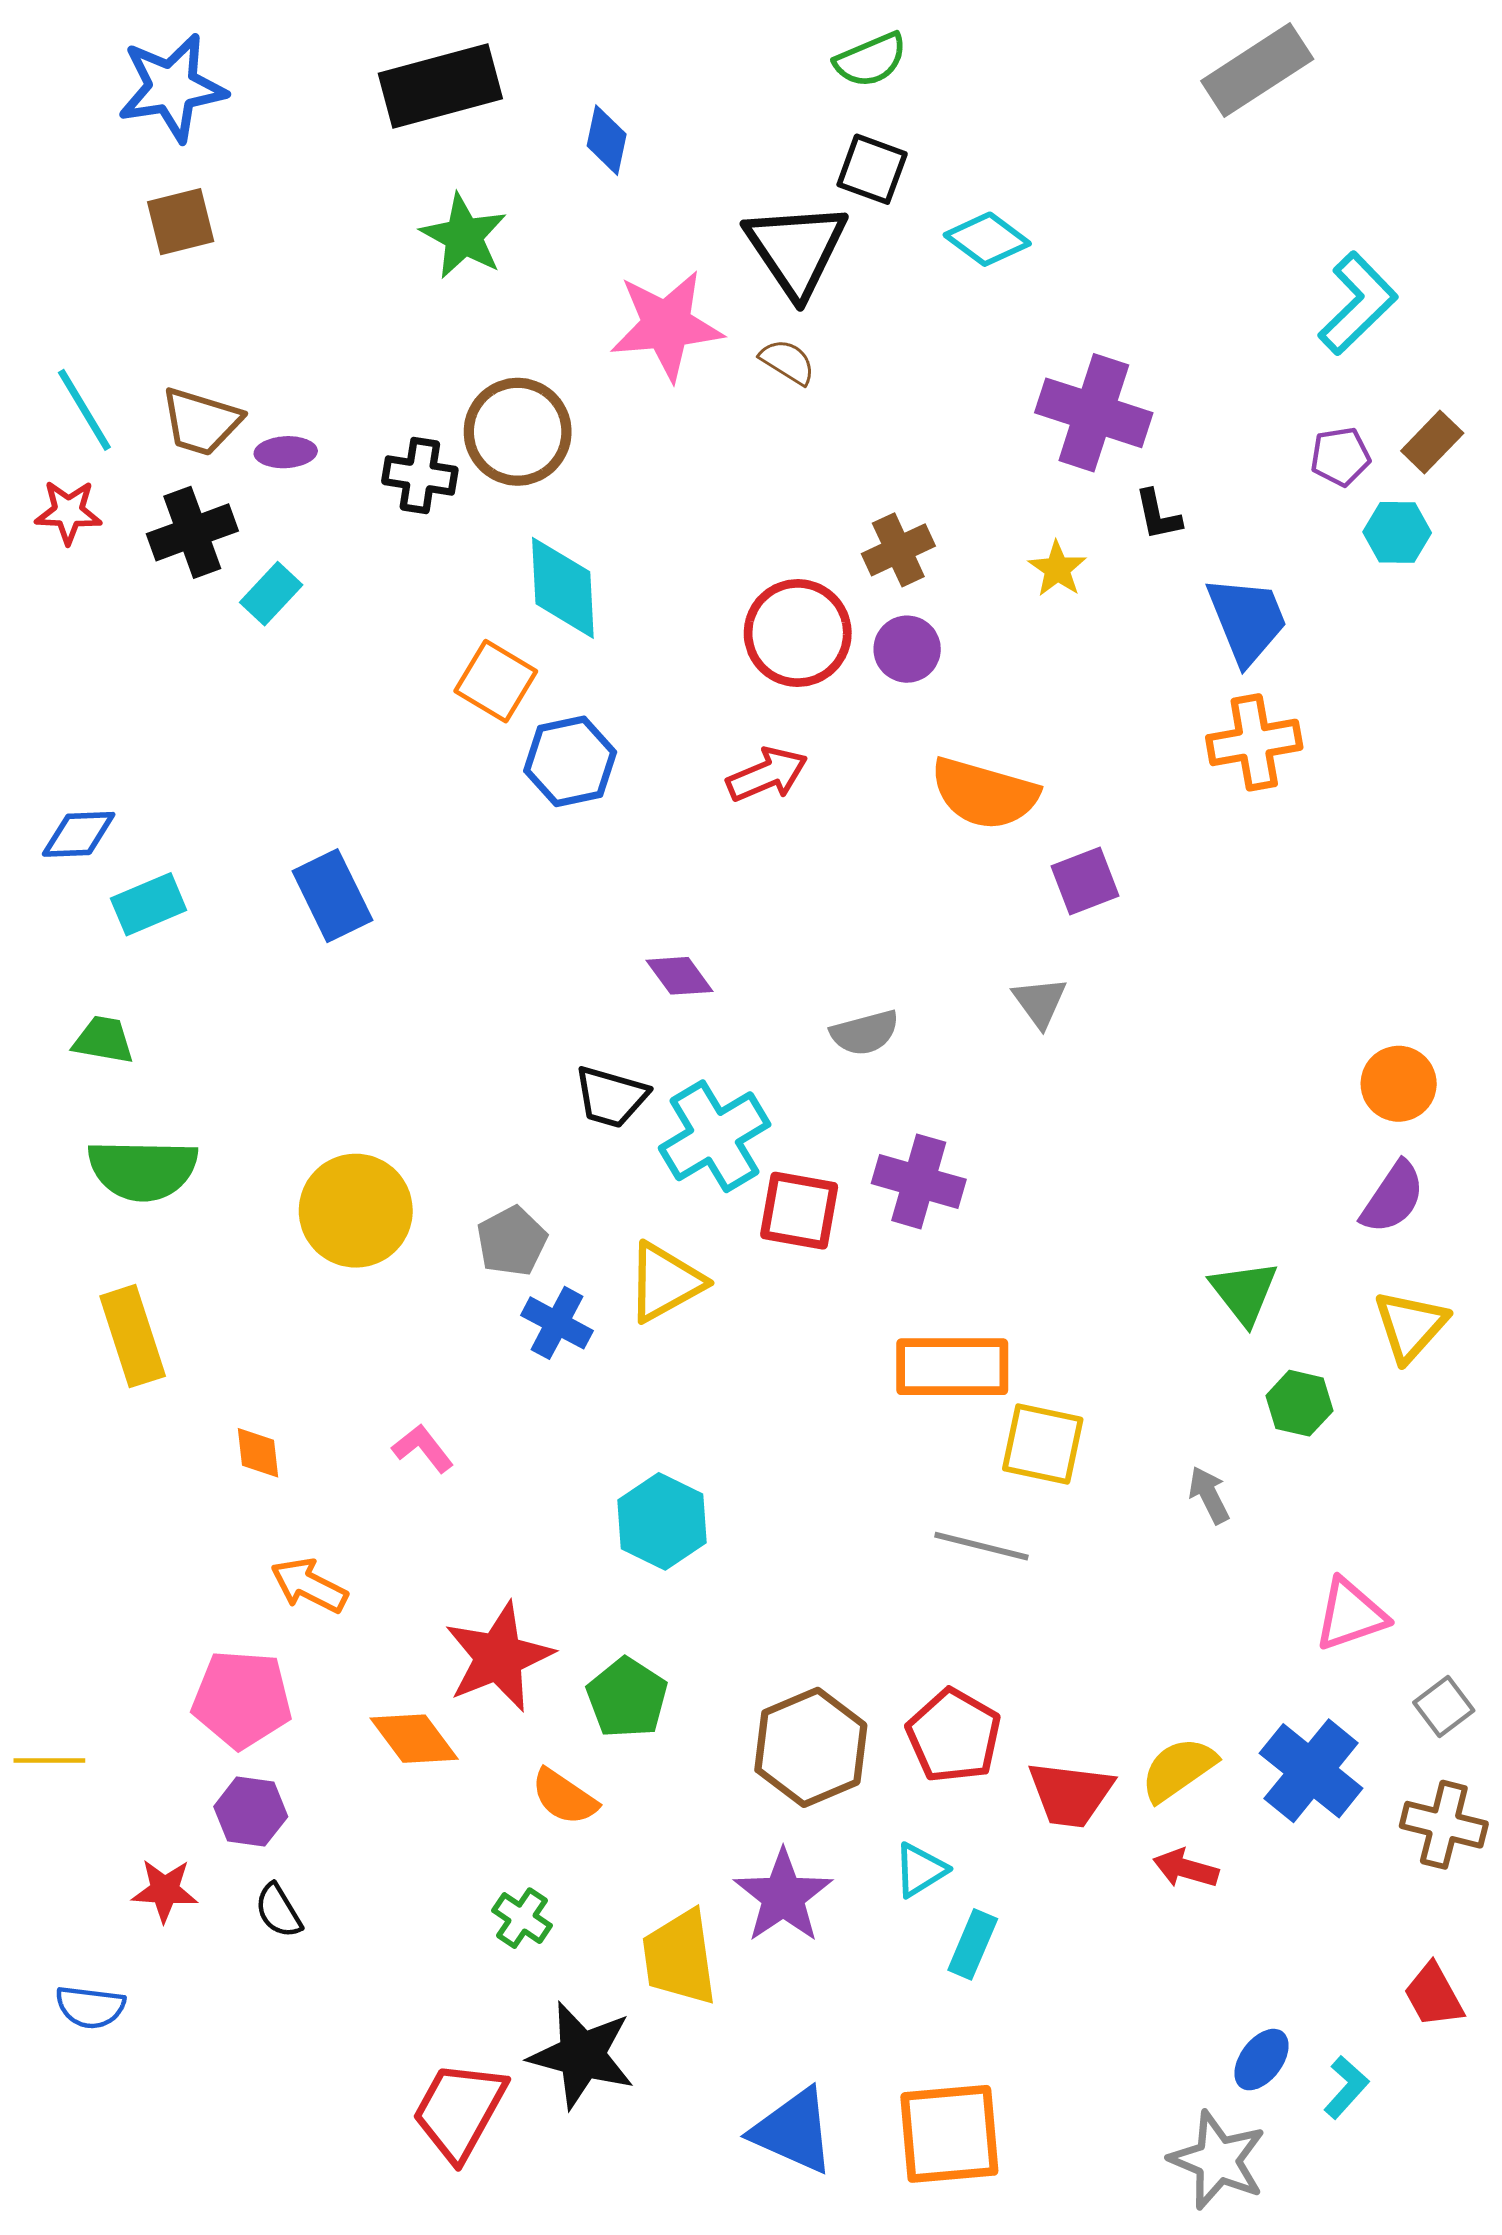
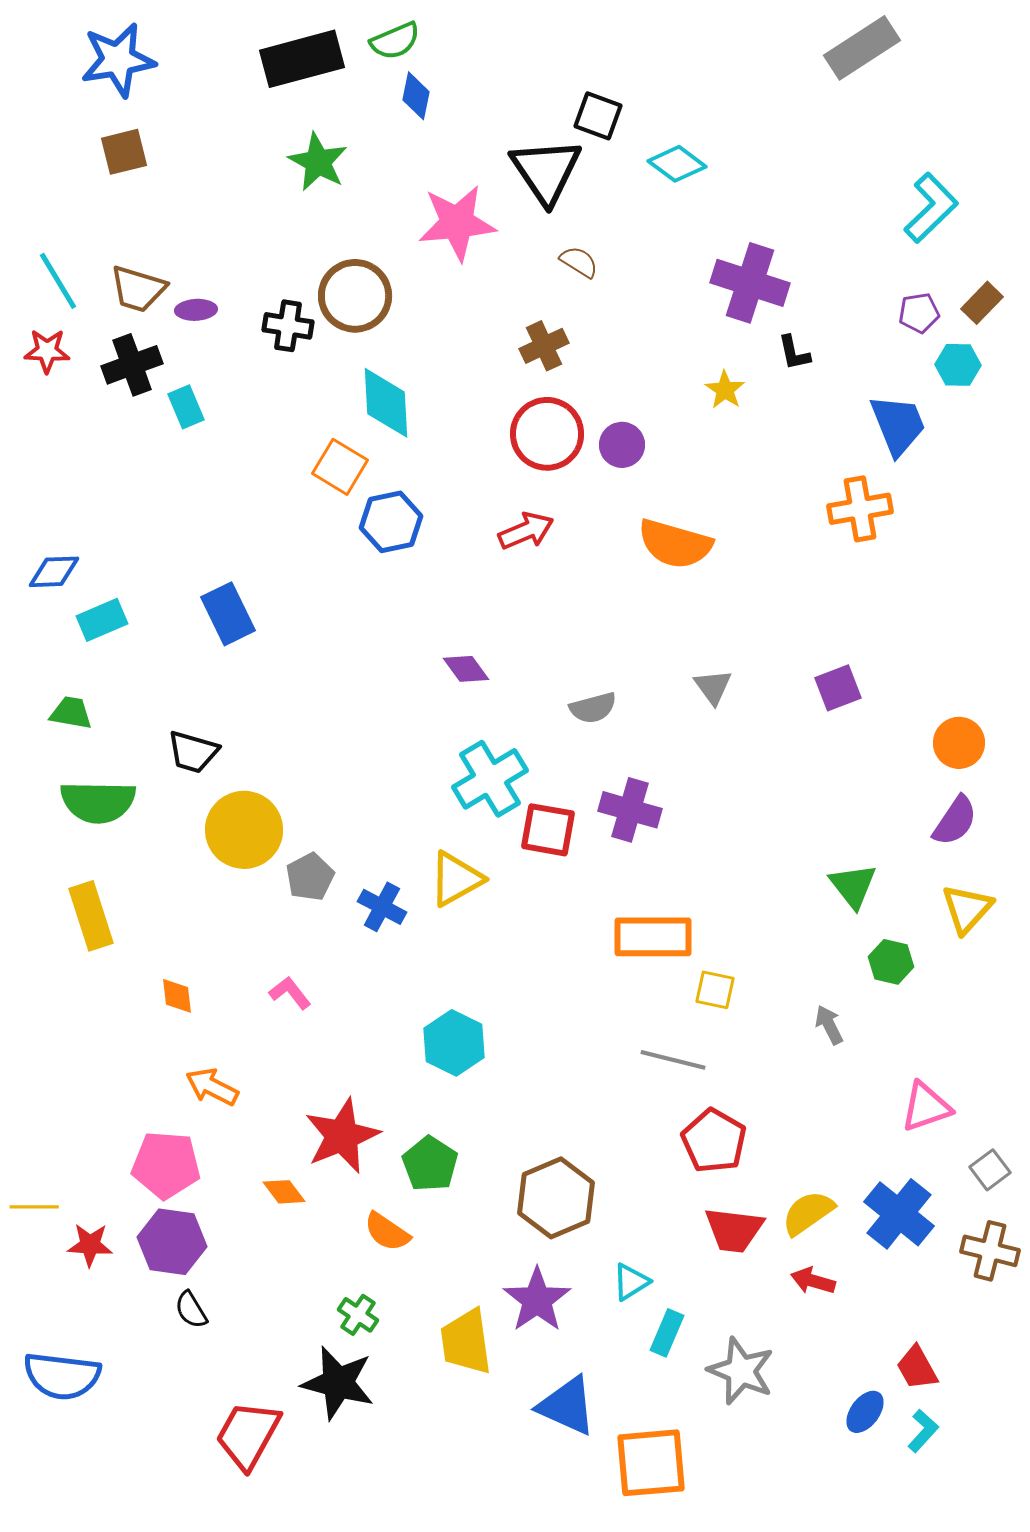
green semicircle: (871, 60) -> (395, 41), moved
brown semicircle: (787, 362) -> (579, 262), moved
brown cross: (898, 550) -> (544, 346), moved
cyan rectangle: (271, 594) -> (186, 407), turned -66
blue trapezoid: (1247, 620) -> (898, 425), moved
purple square: (1085, 881) -> (838, 688), moved
black trapezoid: (611, 1097) -> (193, 752), moved
gray pentagon: (512, 1241) -> (310, 877), moved
yellow square: (1043, 1444) -> (715, 990), size x0.7
red pentagon: (954, 1736) -> (714, 1141), moved
orange diamond: (414, 1739) -> (284, 1192), size x0.7
purple hexagon: (251, 1812) -> (172, 1242), size x1.4
red star: (165, 1890) -> (90, 1245), moved
red trapezoid: (1434, 1995) -> (917, 1368), moved
blue semicircle: (90, 2007) -> (62, 1376), size x1.6
black star: (582, 2055) -> (338, 1383), moved
red trapezoid: (459, 2111) -> (248, 1435), moved
blue triangle: (793, 2131) -> (567, 1406), moved
gray star: (1218, 2160) -> (741, 1371), moved

